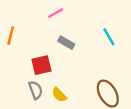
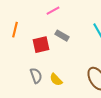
red square: (41, 65) -> (41, 45), moved

